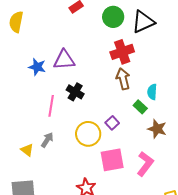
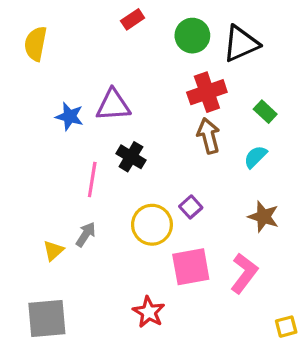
cyan semicircle: (152, 92) -> (255, 157), turned 42
green rectangle: (140, 107) -> (265, 112), moved
yellow triangle: (27, 150) -> (53, 251), turned 40

